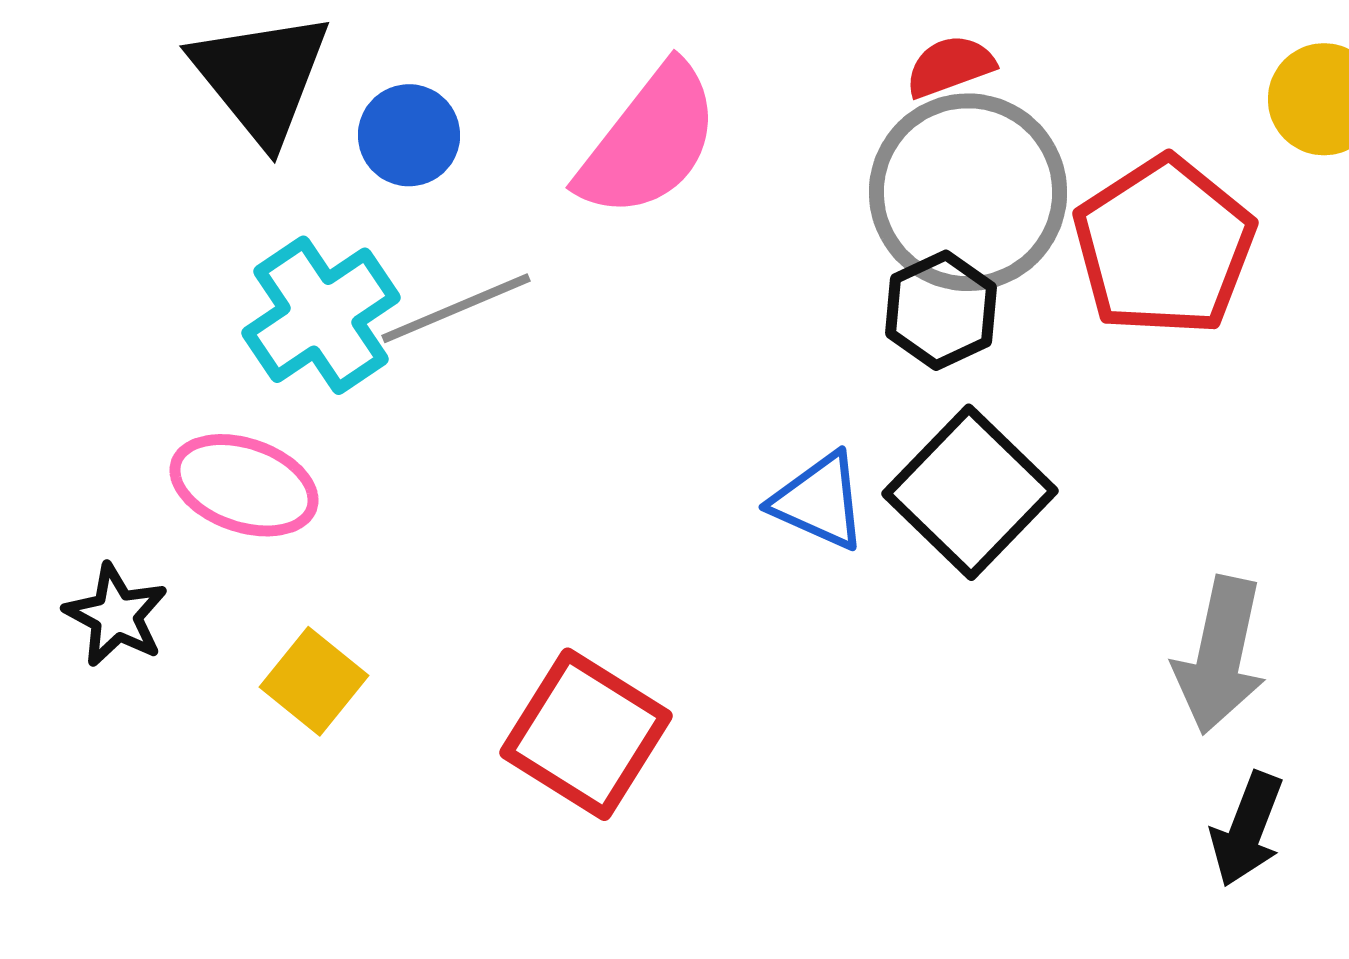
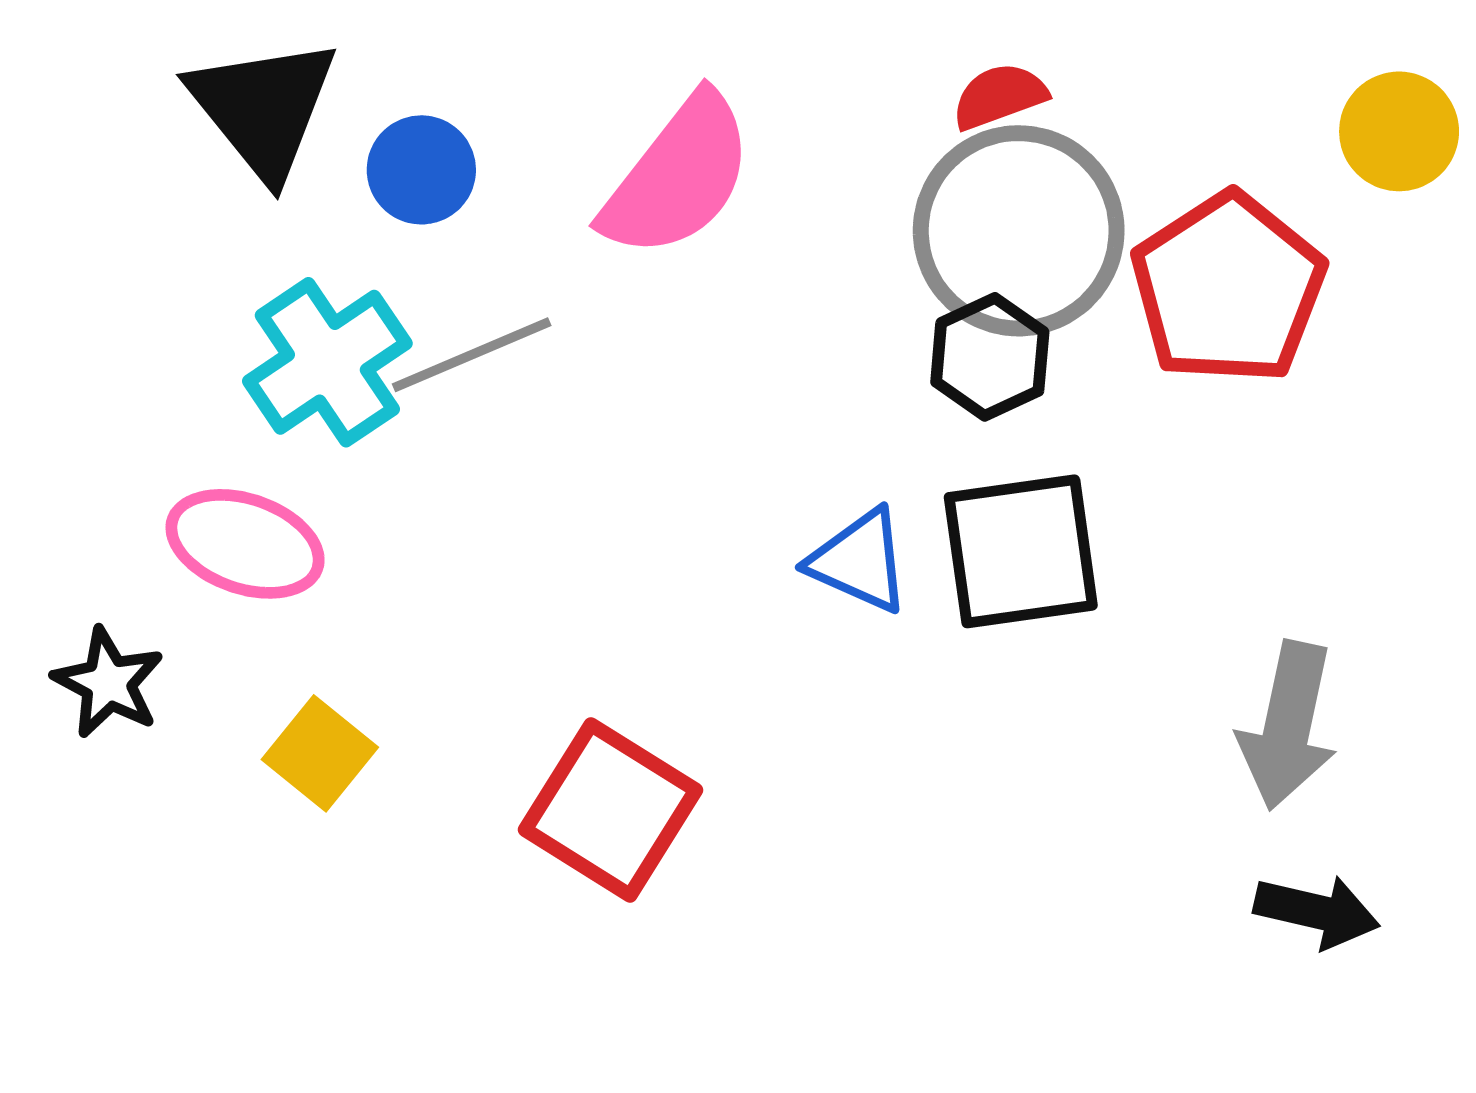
black square: (970, 492) -> (1021, 551), turned 38
black arrow: (1247, 829) -> (1317, 911), turned -98

